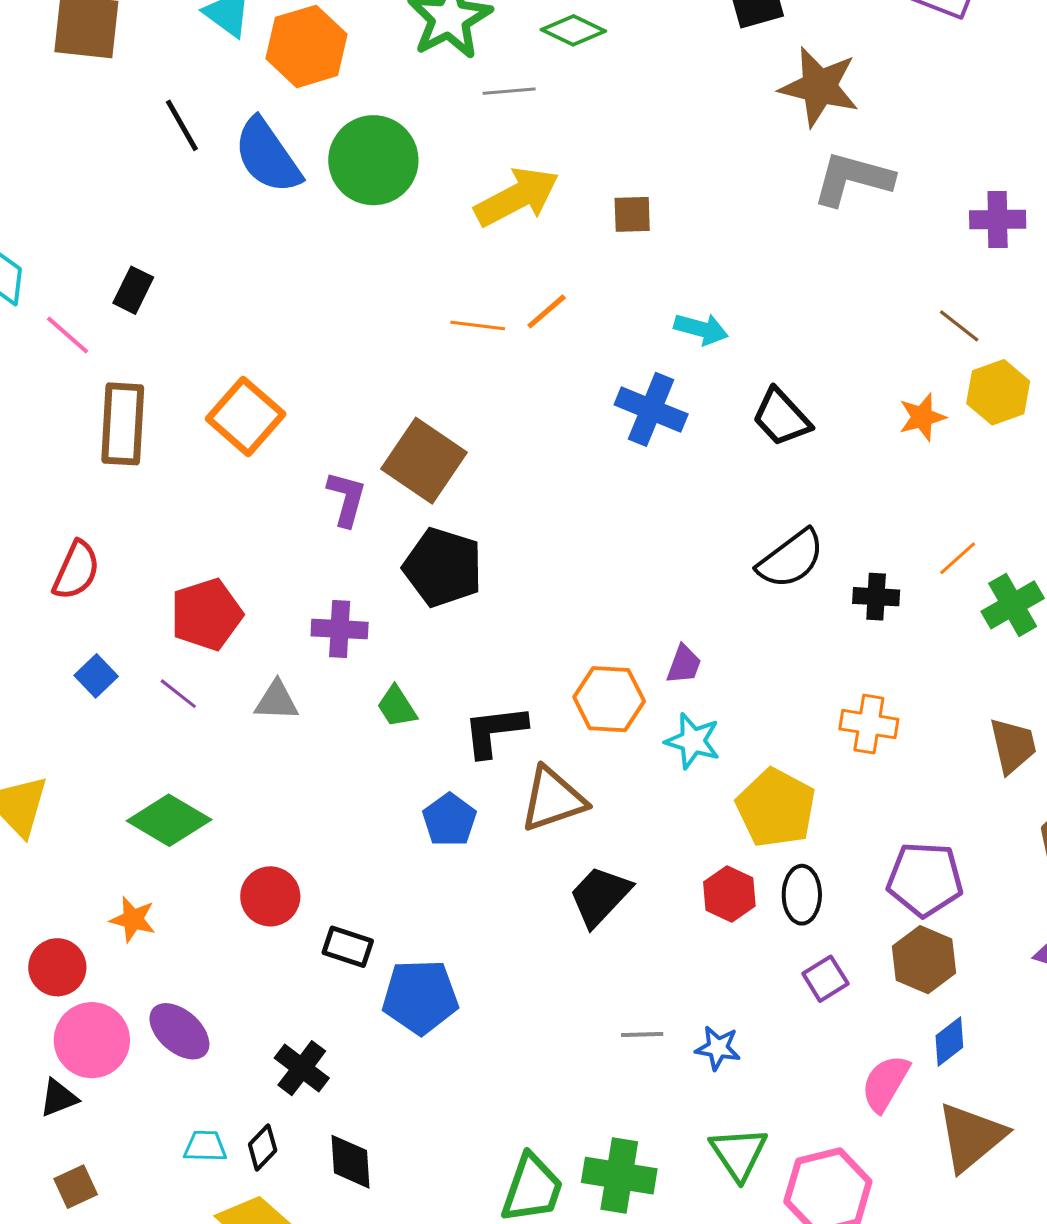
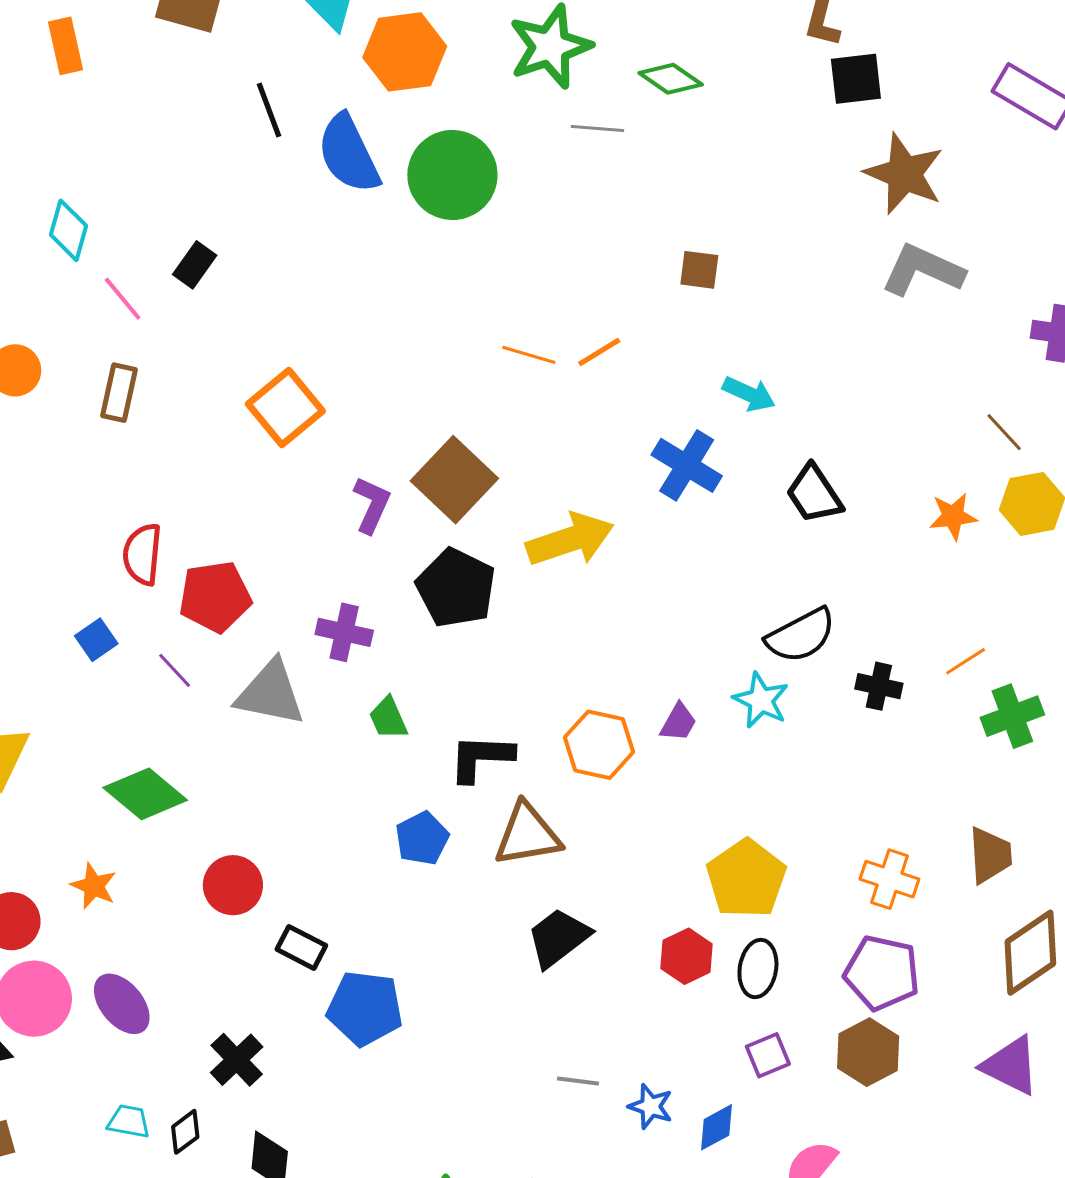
yellow arrow: (517, 197) -> (570, 540), moved
brown rectangle: (123, 424) -> (119, 393), moved, size x0.7
red semicircle: (76, 570) -> (142, 554), moved, turned 152
gray triangle: (277, 701) -> (270, 693), size x1.6
orange cross: (869, 724) -> (889, 879), moved
cyan star: (693, 741) -> (761, 700), moved
blue diamond: (949, 1042) -> (716, 1127), moved

